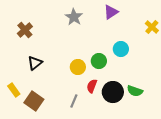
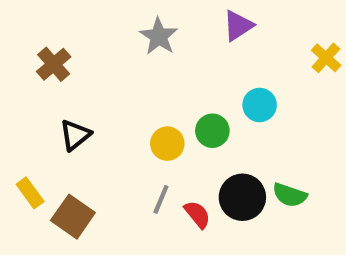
red semicircle: (92, 86) -> (197, 214), moved, turned 120
gray line: (74, 101) -> (161, 199), moved

